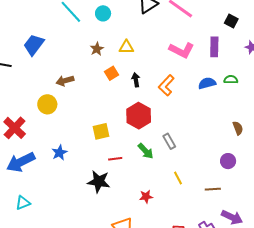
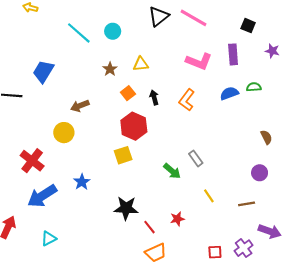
red hexagon: (139, 116) -> (134, 126), moved
red line: (115, 159) -> (149, 227), moved, turned 64

